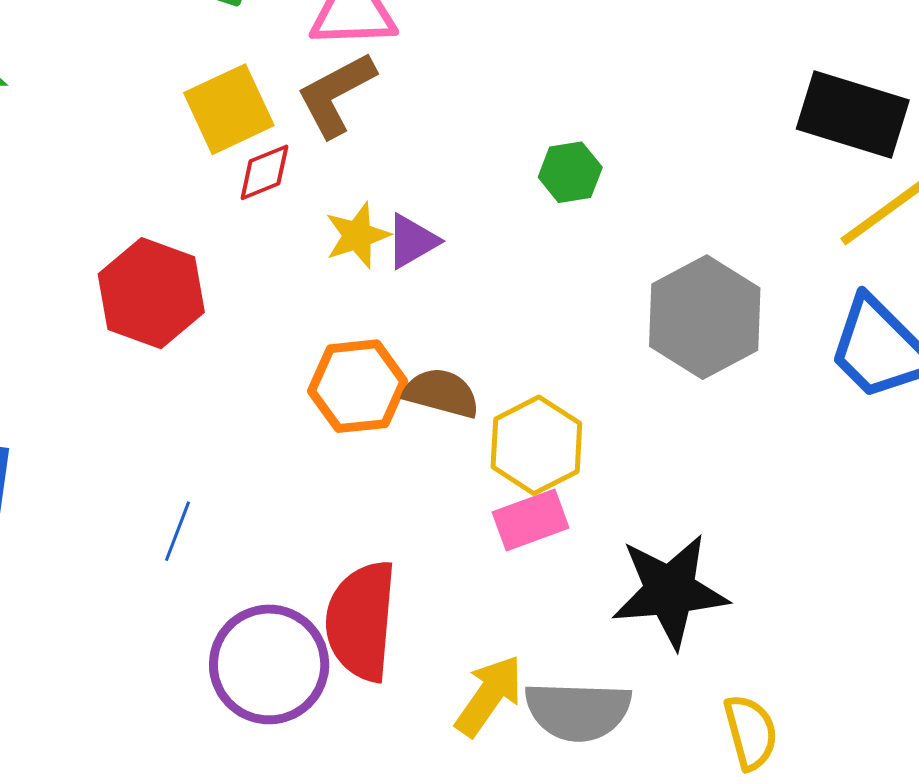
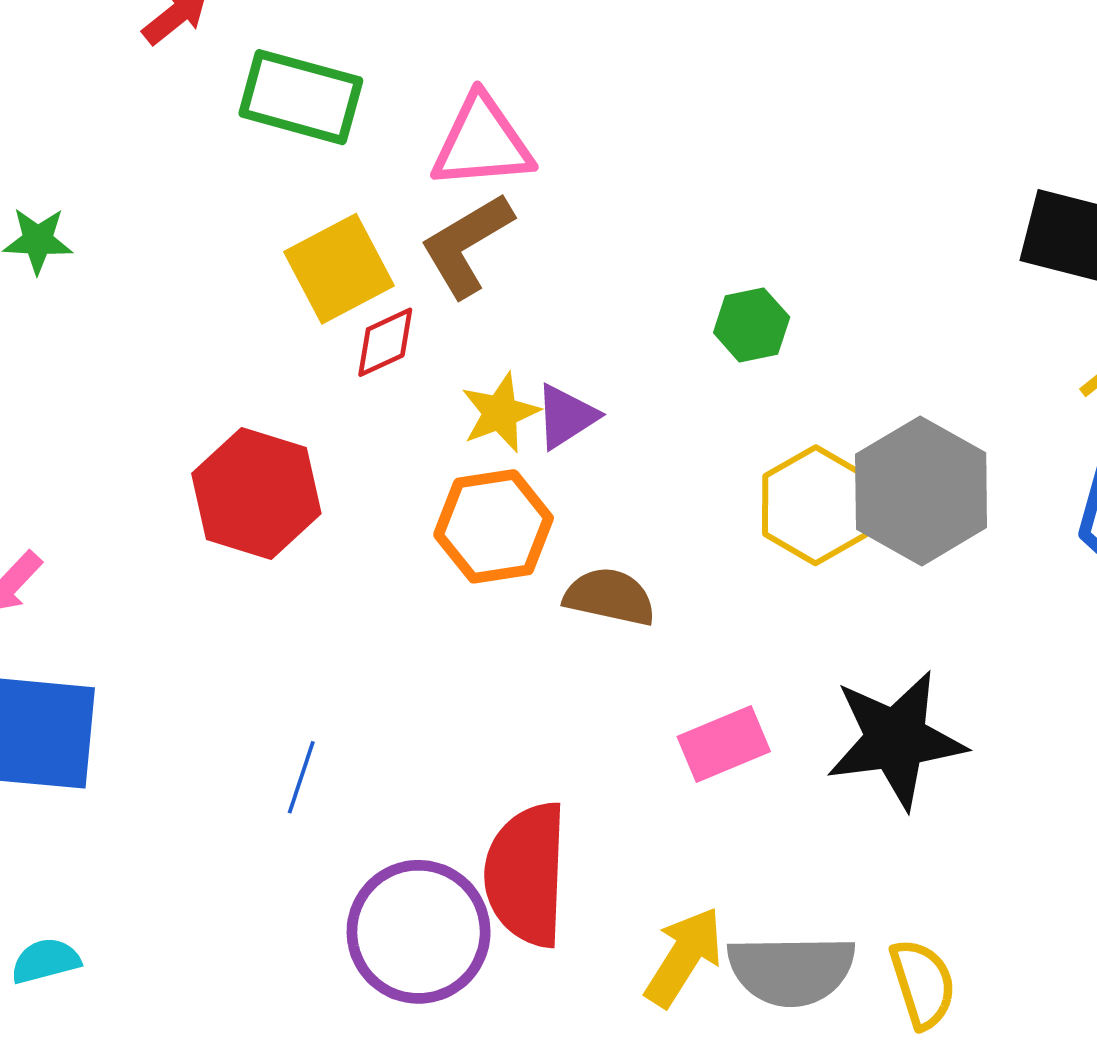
orange hexagon: (358, 386) -> (494, 526), moved
yellow hexagon: (536, 445) -> (816, 505), moved
black star: (670, 591) -> (896, 739), moved
yellow semicircle: (751, 732) -> (923, 984), moved

